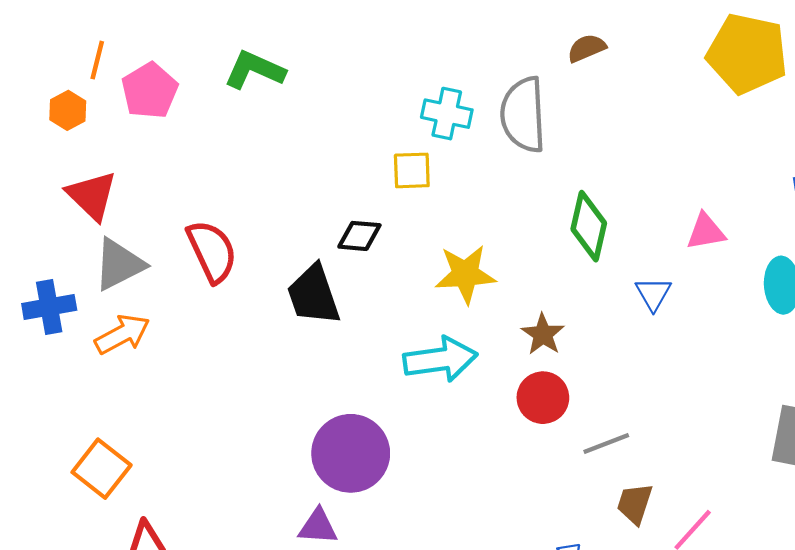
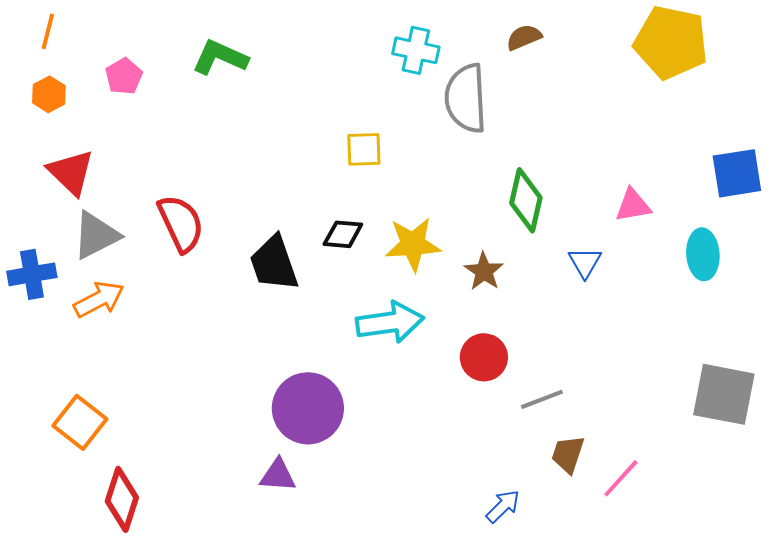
orange line: (97, 60) -> (48, 31), moved
pink pentagon: (150, 91) -> (124, 76), size x0.7
cyan cross: (447, 114) -> (416, 50), moved
black diamond: (359, 236) -> (343, 234), moved
brown star: (543, 334) -> (484, 271), moved

